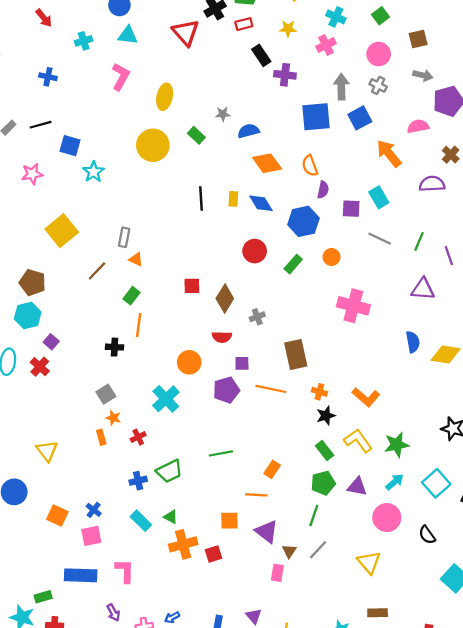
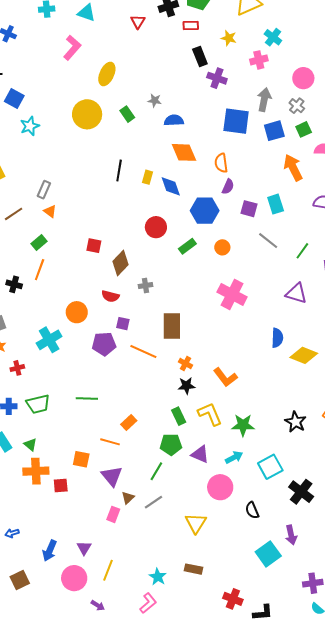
green square: (380, 16) -> (304, 129), moved
red triangle: (186, 33) -> (138, 22), size x0.6

